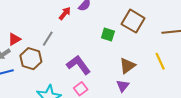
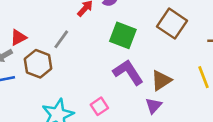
green square: (108, 34) -> (123, 35), moved, size x1.5
purple L-shape: (79, 65) -> (128, 72), moved

